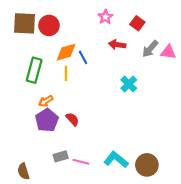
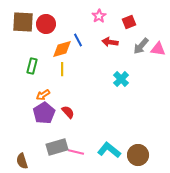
red square: (137, 23) -> (129, 22), turned 32
blue line: (83, 57) -> (78, 40), moved
green rectangle: (34, 70) -> (32, 66), size x0.7
gray rectangle: (61, 156) -> (57, 147), size x1.5

